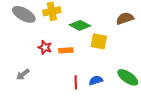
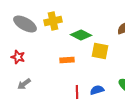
red star: (45, 47) -> (18, 57), moved

